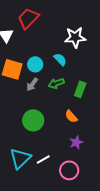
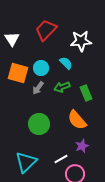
red trapezoid: (28, 18) -> (46, 30), moved
green rectangle: (80, 89) -> (86, 93), turned -42
orange semicircle: (71, 116) -> (77, 120), size x1.5
white line: (43, 159) -> (61, 159), moved

